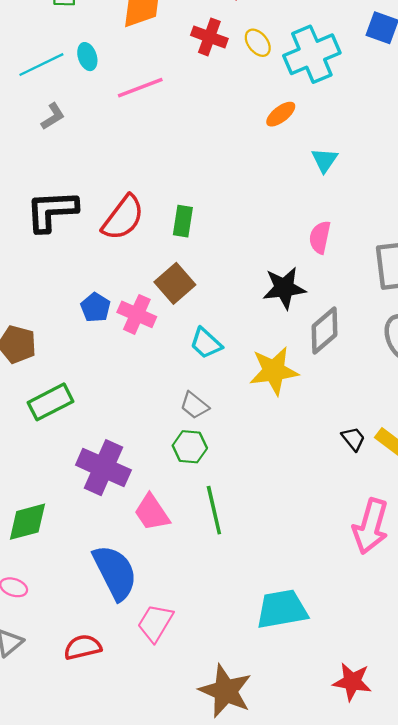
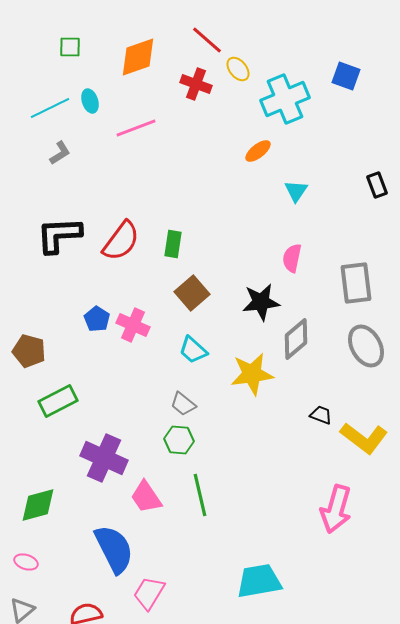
yellow ellipse: (258, 43) -> (238, 69), moved
brown square: (175, 283) -> (192, 293), moved
black trapezoid: (353, 439) -> (321, 415), moved, turned -30

